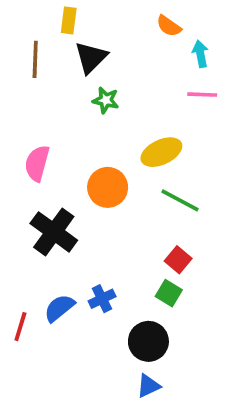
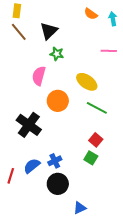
yellow rectangle: (69, 20) -> (17, 11), moved
cyan arrow: (200, 54) -> (113, 19), moved
brown line: (35, 59) -> (19, 32), turned -42
yellow ellipse: (161, 152) -> (87, 82), turned 60
pink semicircle: (37, 163) -> (39, 76), moved
black circle: (148, 341) -> (58, 184), moved

